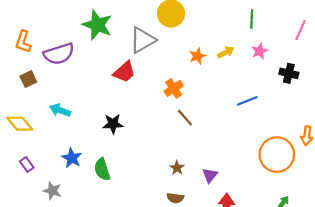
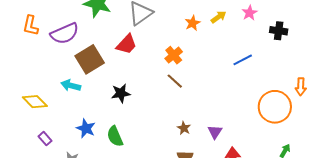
brown square: (28, 79) -> (90, 59), moved, size x1.8
brown line: (185, 118) -> (175, 81), moved

